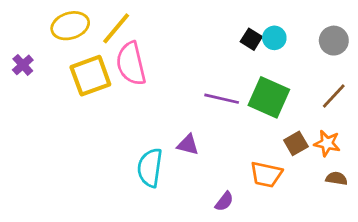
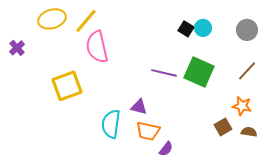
yellow square: (90, 76) -> (67, 86), moved
brown square: (296, 143) -> (223, 127), moved
orange trapezoid: (266, 174) -> (148, 131), moved

